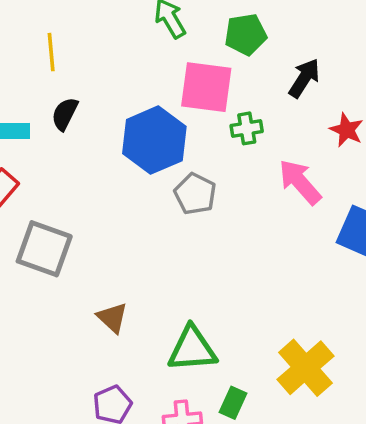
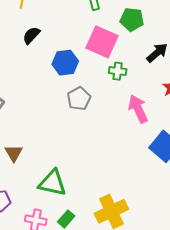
black semicircle: (65, 114) -> (31, 35), moved
blue hexagon: (154, 140) -> (65, 63), size x0.7

